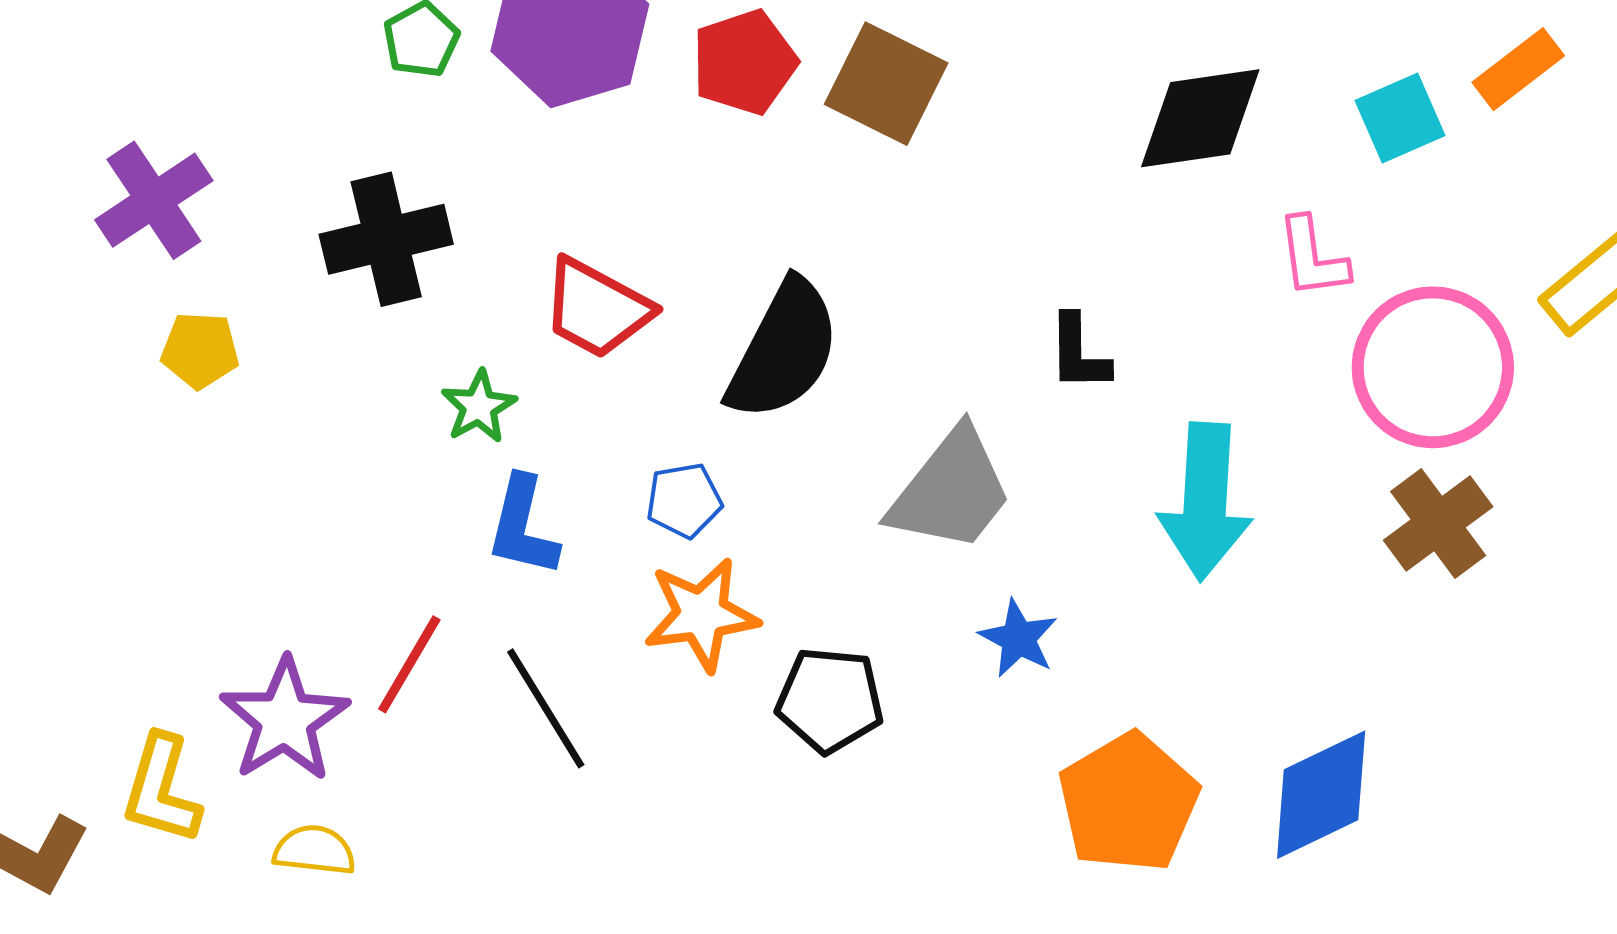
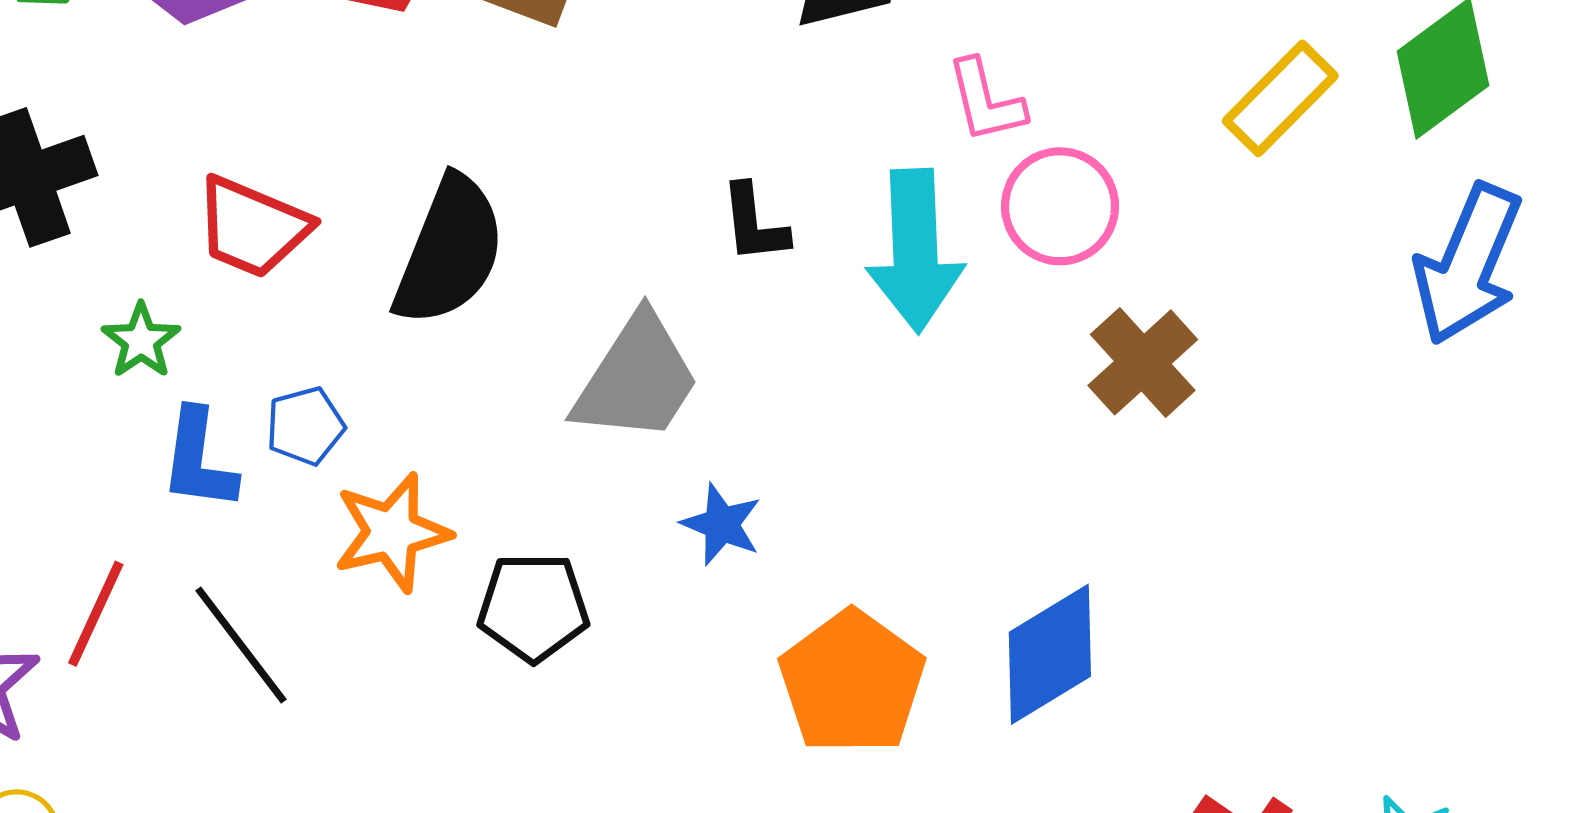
pink circle: (1433, 367) -> (1060, 206), moved, size x0.7
blue pentagon: (684, 500) -> (305, 426), moved
cyan arrow: (1205, 501) -> (915, 251), moved

